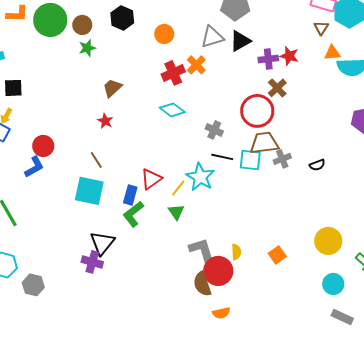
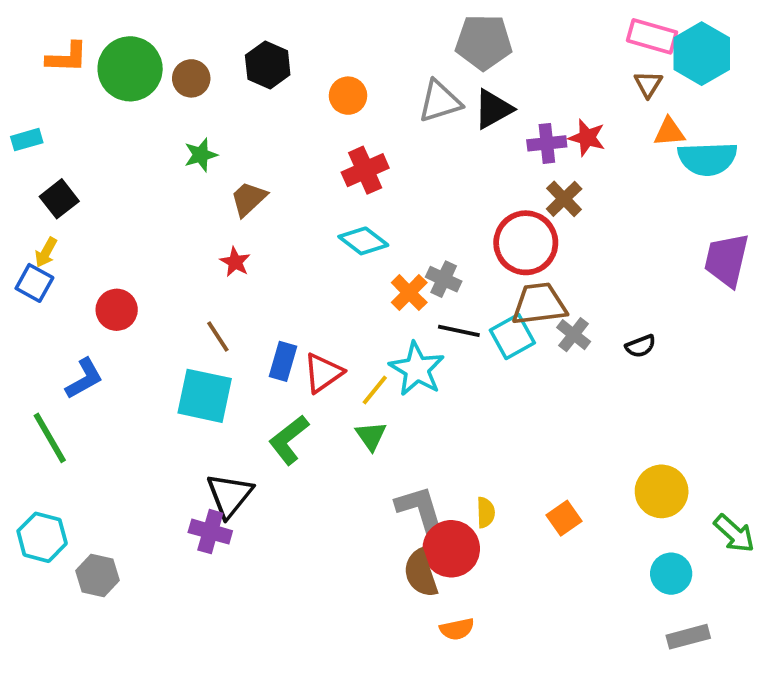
green star: (87, 48) -> (201, 155), moved
orange cross: (196, 65) -> (409, 293), moved
black square: (13, 88) -> (59, 199), turned -36
gray cross: (282, 159) -> (574, 335), turned -30
cyan square: (250, 160) -> (512, 337), turned -35
blue L-shape: (34, 167) -> (84, 379), moved
blue rectangle: (130, 195) -> (283, 361), moved
gray rectangle: (342, 317) -> (688, 637), turned -40

